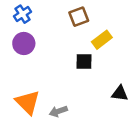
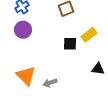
yellow rectangle: (102, 40) -> (89, 35), moved

